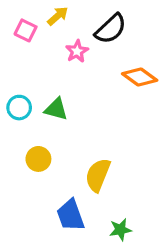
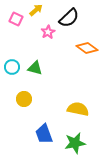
yellow semicircle: (98, 175) -> (78, 109), moved, turned 80
green star: (120, 230) -> (75, 143), size x1.5

